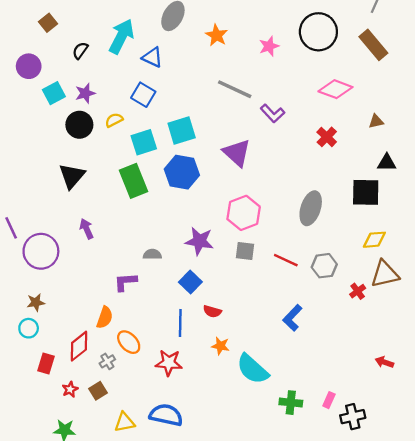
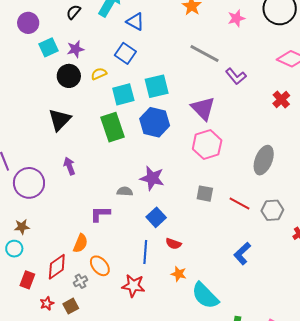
pink hexagon: (244, 213) -> (207, 145), moved
purple star: (199, 241) -> (152, 178), moved

